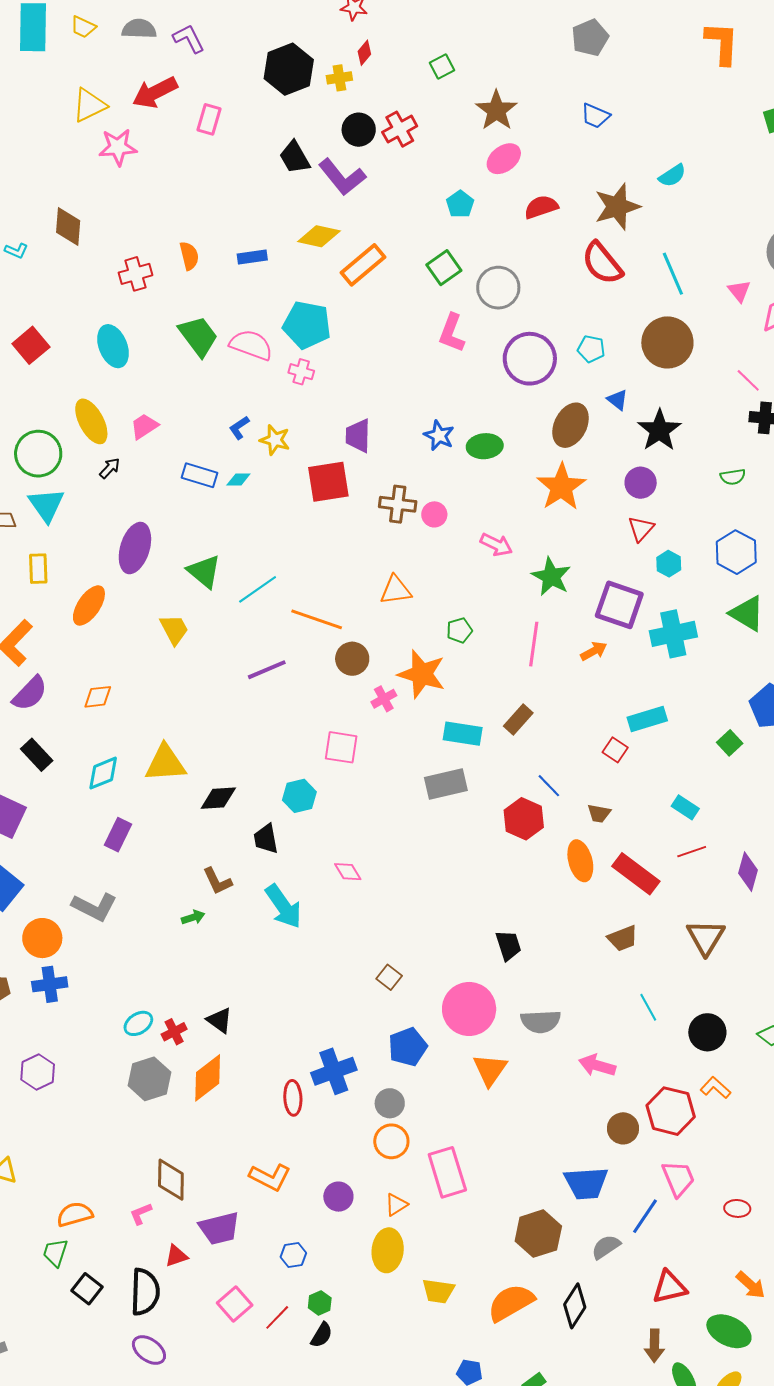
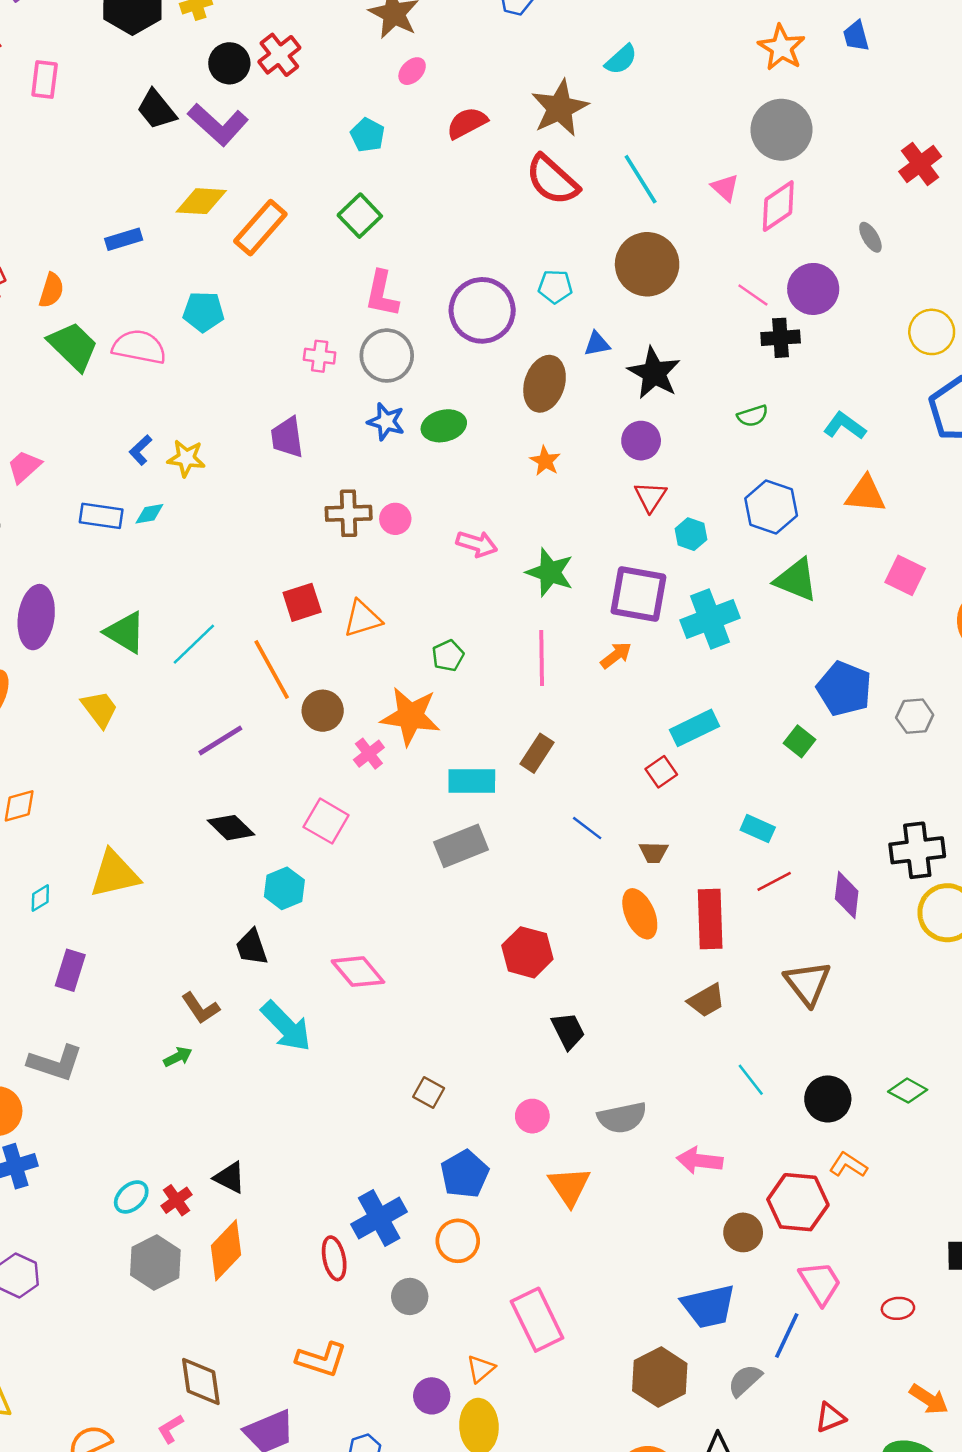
pink ellipse: (504, 159) -> (412, 71), size x0.7
orange semicircle: (189, 256) -> (51, 290), moved, turned 40
gray circle: (498, 288) -> (387, 356), moved
cyan pentagon: (307, 325) -> (203, 312), size x0.7
pink cross: (301, 372) -> (320, 356), moved
blue triangle: (617, 400) -> (597, 344), turned -40
red square: (328, 482) -> (302, 602), moved, size x0.7
orange star: (561, 487) -> (545, 461), size x0.5
orange line: (317, 619) -> (272, 670), turned 51
pink square: (341, 747) -> (326, 821), turned 30
red square: (615, 750) -> (661, 772), turned 30
cyan diamond: (103, 773) -> (40, 898), size x0.6
black diamond: (218, 798) -> (231, 828), moved, turned 57
red hexagon: (524, 819) -> (527, 952), moved
pink diamond: (348, 872) -> (358, 972), size x1.5
red rectangle: (636, 874) -> (710, 919), turned 60
pink circle: (469, 1009) -> (532, 1116), size x0.5
gray circle: (390, 1103) -> (410, 1296), moved
orange circle: (391, 1141) -> (458, 1241), moved
purple circle: (338, 1197) -> (432, 1396), moved
red triangle: (669, 1287) -> (830, 1417), size x0.7

